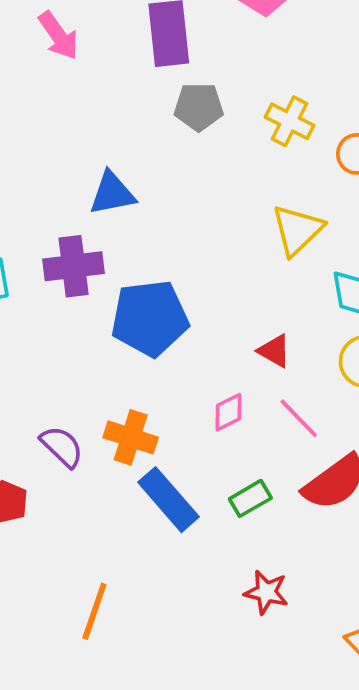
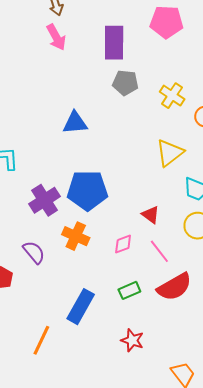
purple cross: (74, 266) -> (45, 200), moved, turned -32
orange cross: (131, 437) -> (76, 236), moved
blue rectangle: (169, 500) -> (81, 307), moved, turned 64

